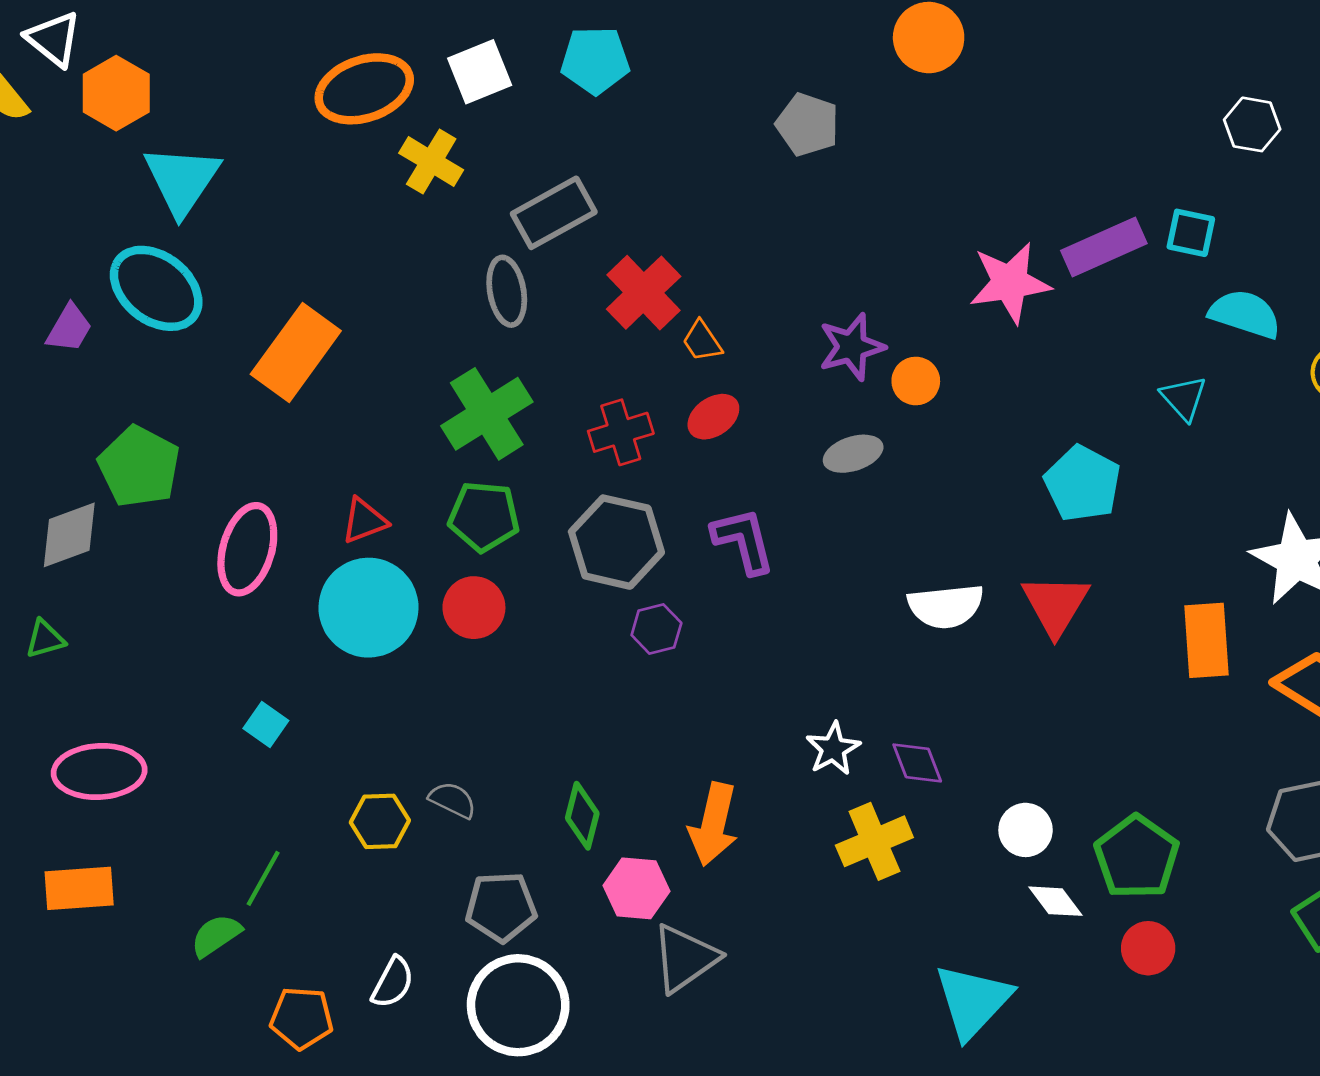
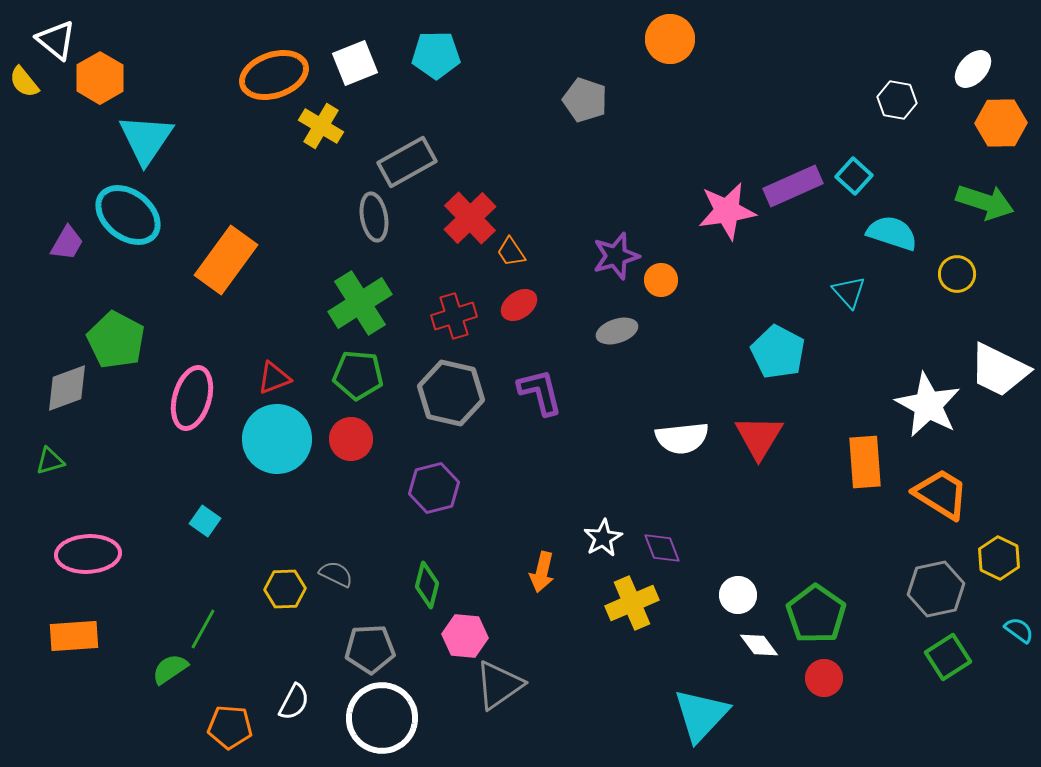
cyan square: (1191, 233) -> (854, 176), turned 30
purple hexagon: (656, 629) -> (434, 488), moved, size x1.4
orange arrow: (713, 824) -> (542, 572), moved, size x0.7

